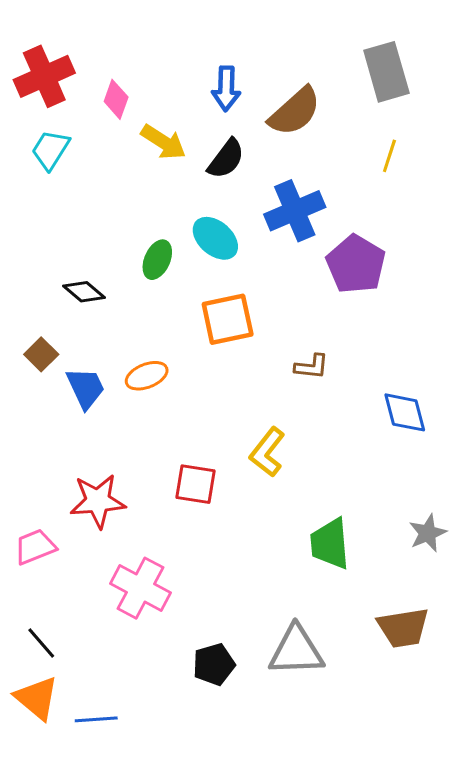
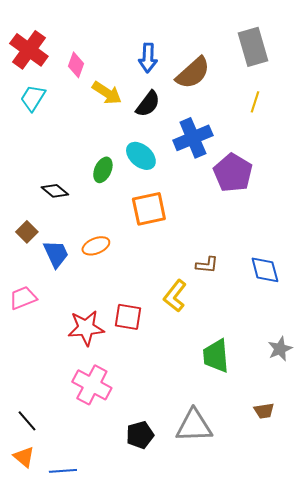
red cross: (44, 76) -> (29, 50), turned -30
brown L-shape: (312, 367) -> (207, 265), moved
red star: (98, 501) -> (86, 328), moved
pink trapezoid: (35, 547) -> (23, 298), moved
brown trapezoid: (403, 628) -> (264, 411), size x0.6
orange triangle: (37, 698) -> (24, 457), size x0.7

